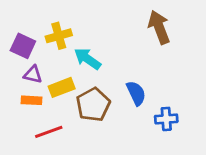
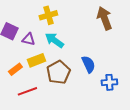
yellow cross: (59, 36) -> (48, 15), moved
purple triangle: (33, 75) -> (28, 39), moved
orange rectangle: (32, 100) -> (15, 69), turned -40

